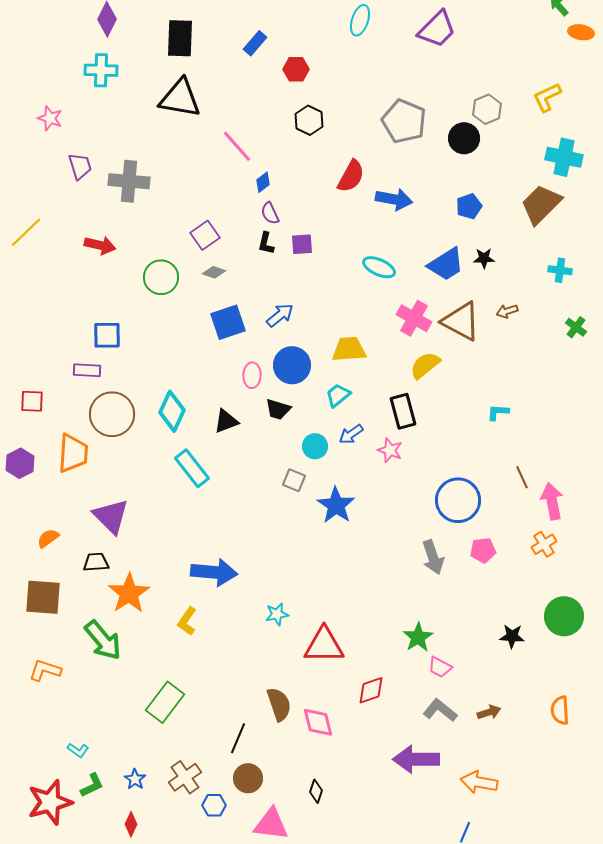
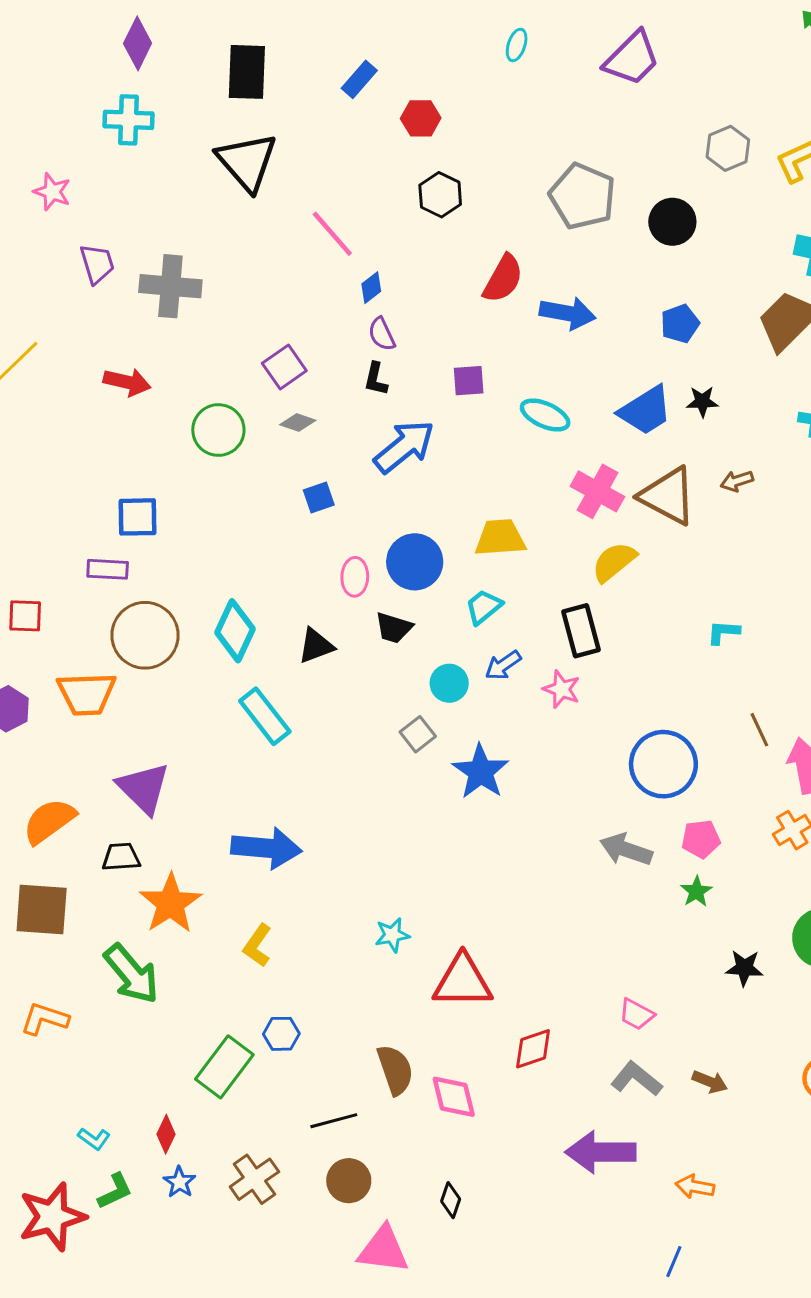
cyan ellipse: (360, 20) -> (517, 45), size x0.7
black triangle: (180, 98) -> (247, 162), turned 39
gray hexagon: (487, 109) -> (728, 148), moved
purple square: (302, 244) -> (469, 381), moved
blue arrow: (280, 315) -> (404, 446), moved, size x1.5
blue square: (228, 322) -> (319, 497), size x0.6
orange trapezoid: (73, 453) -> (87, 694), turned 84
gray square: (294, 480) -> (418, 734), turned 30
orange semicircle: (48, 538) -> (49, 821), size x1.6
gray arrow: (433, 557) -> (626, 850), turned 128
blue arrow: (214, 572) -> (266, 848), moved
green star: (418, 637) -> (696, 891), moved, size x0.7
brown arrow: (489, 712) -> (710, 1082), turned 40
black line: (238, 738) -> (334, 1121), turned 52
orange arrow: (479, 782) -> (695, 1187), size x0.7
blue hexagon: (214, 805) -> (281, 1034), moved
red diamond: (131, 824) -> (166, 1134), moved

